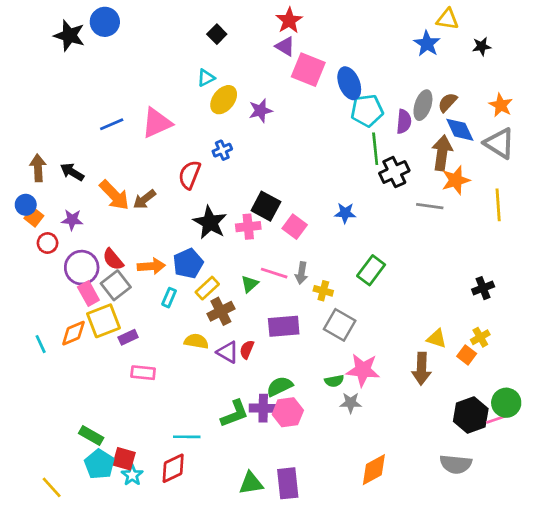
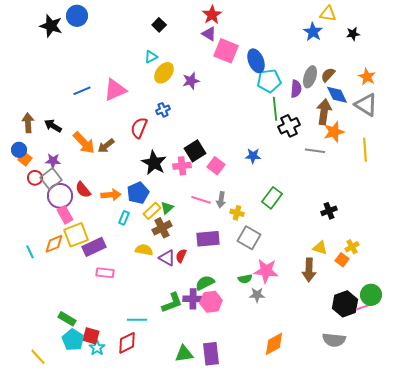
black square: (266, 206) -> (195, 151), turned 30
green triangle: (250, 284) -> (167, 208), moved
gray square: (116, 285) -> (51, 179), moved
black cross: (483, 288) -> (329, 211), moved
purple rectangle: (128, 337) -> (94, 247), size x1.6

